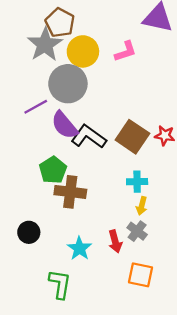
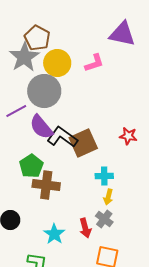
brown square: (132, 137) -> (83, 143), moved, turned 32

